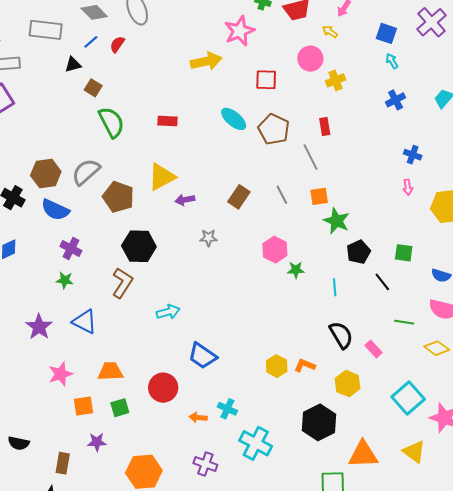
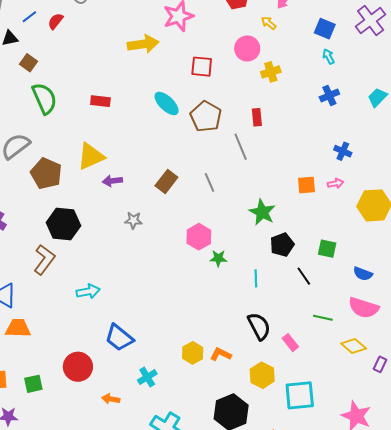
pink arrow: (408, 187) -> (336, 183), turned -98
orange square: (319, 196) -> (307, 185), moved
orange trapezoid: (110, 371) -> (18, 328), moved
cyan square: (408, 398) -> (300, 395), moved, turned 32
cyan cross: (227, 409) -> (147, 377), moved, turned 30

